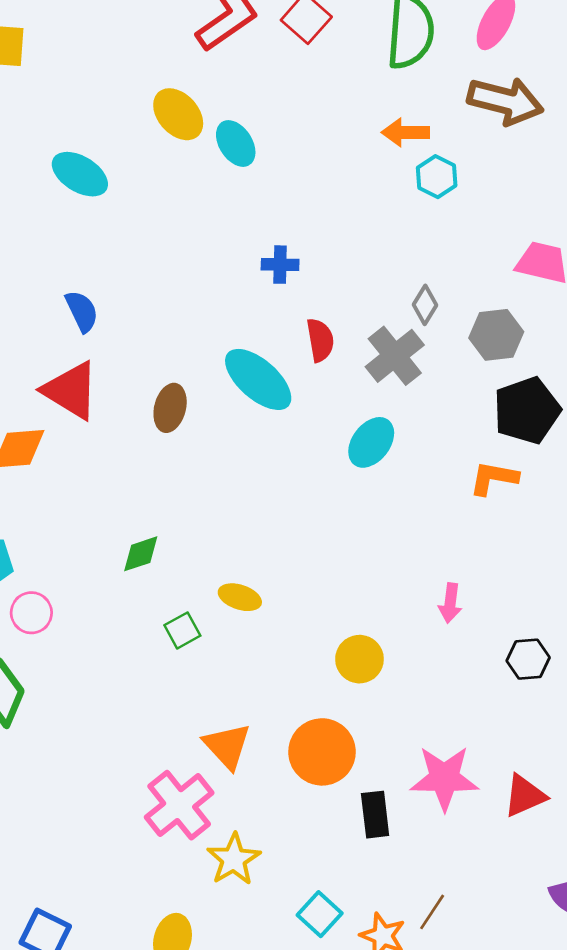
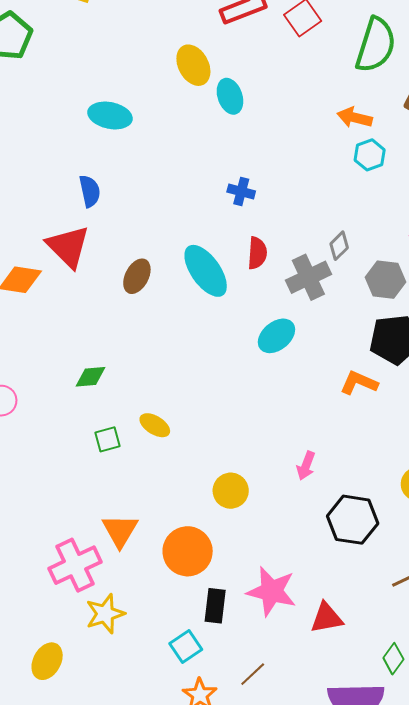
cyan ellipse: (80, 174) -> (110, 115), moved, turned -33
black hexagon: (528, 659) -> (353, 520), size x1.6
brown line: (432, 912) -> (253, 674), moved
cyan square: (320, 914) -> (186, 646), moved

